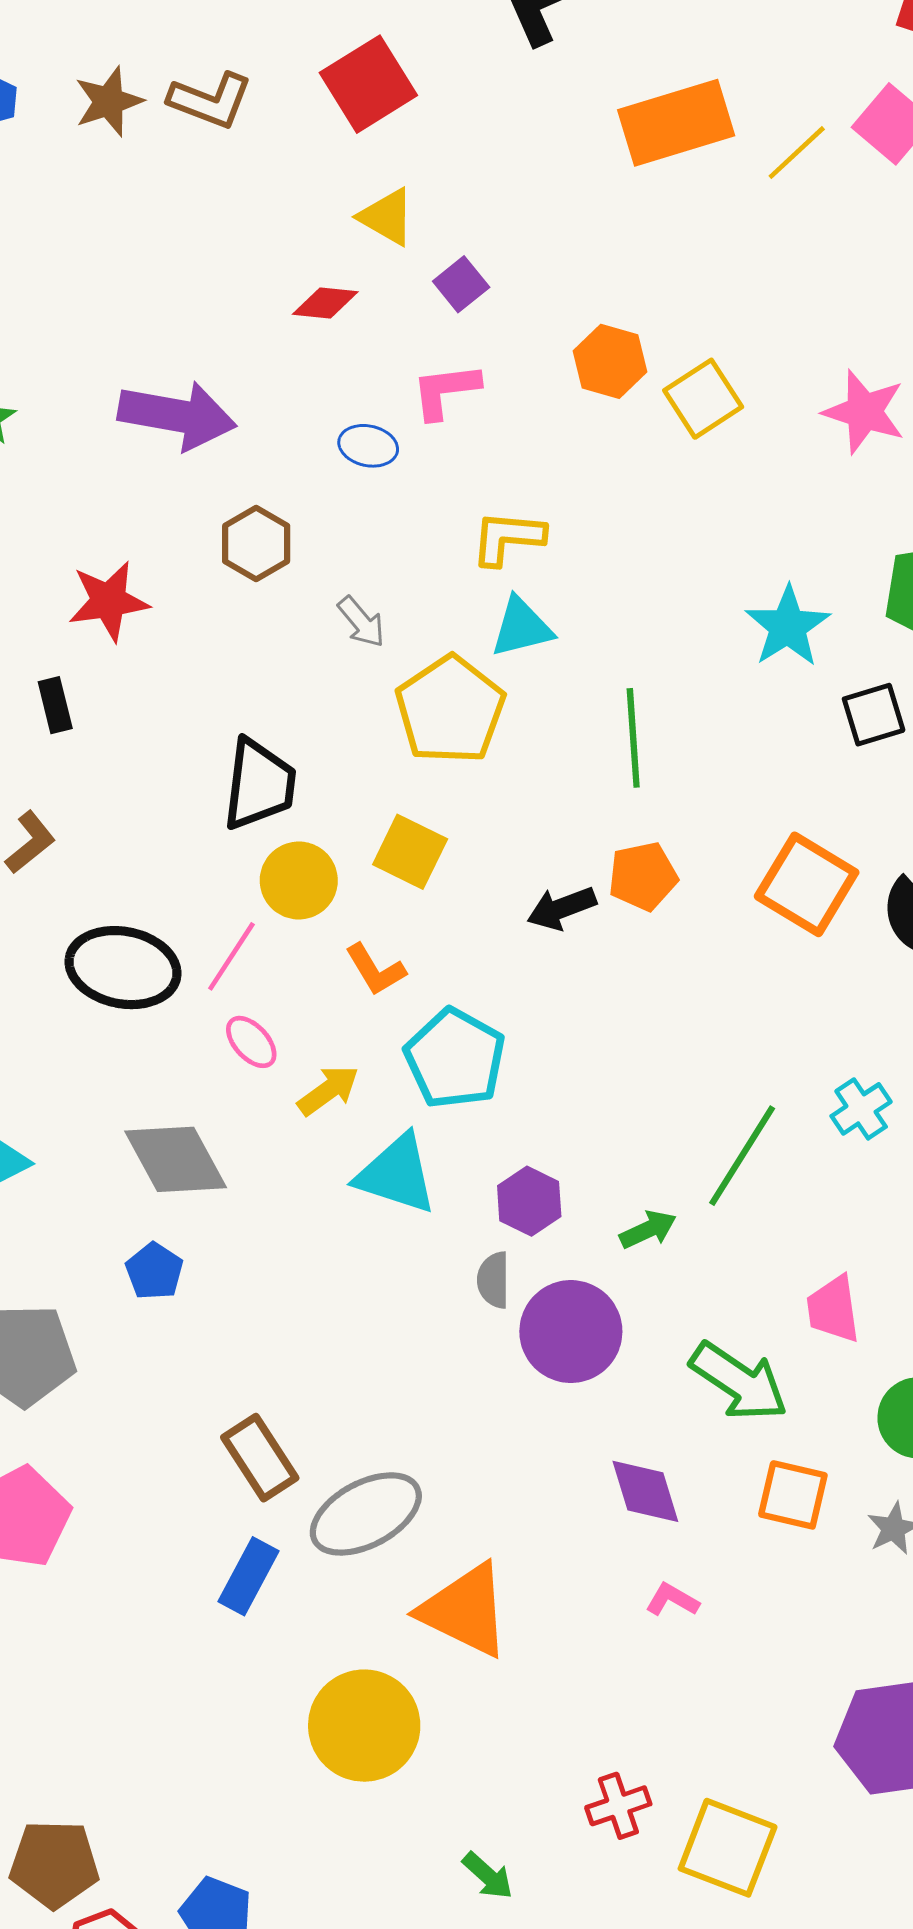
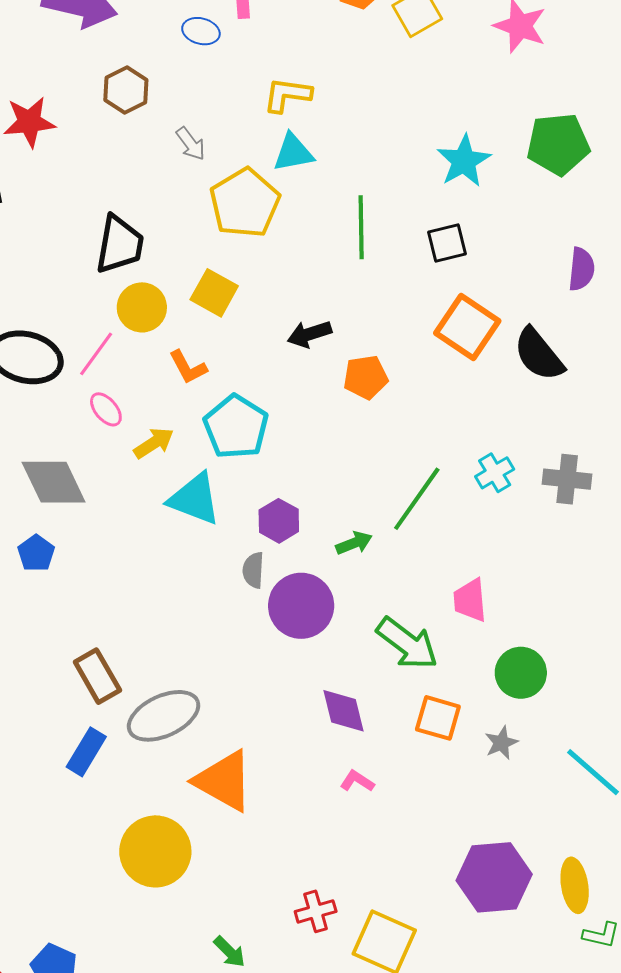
black square: (874, 715) -> (447, 243), moved
orange pentagon: (643, 876) -> (366, 377), moved

